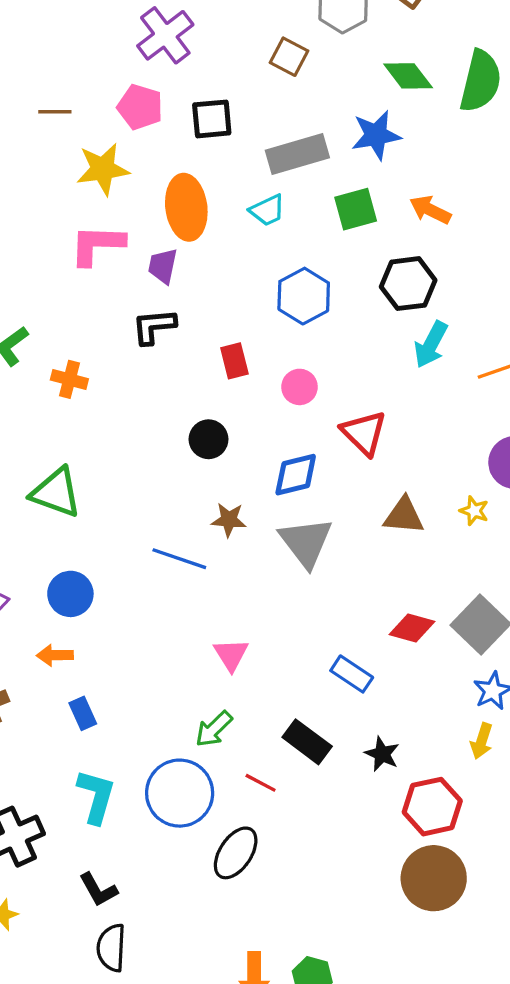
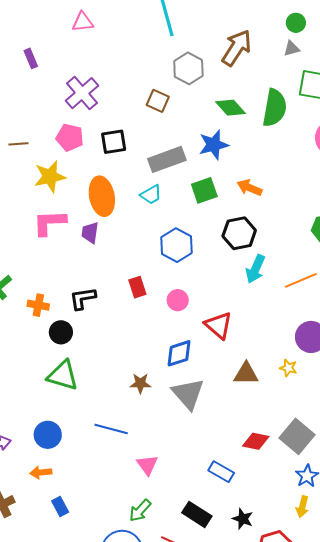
black L-shape: (154, 326) -> (83, 298), moved
black circle: (209, 439) -> (61, 332), moved
green triangle: (56, 492) -> (63, 375), moved
blue line: (179, 559) -> (111, 429), moved

